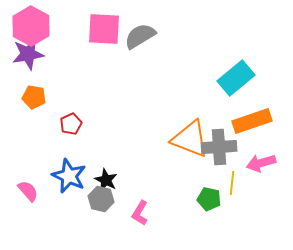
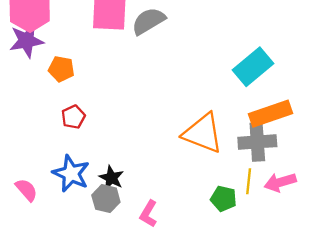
orange pentagon: (34, 97) -> (61, 69), moved
gray cross: (219, 147) -> (257, 142), moved
pink arrow: (261, 163) -> (280, 182), moved

